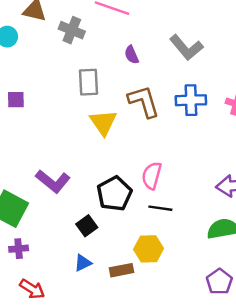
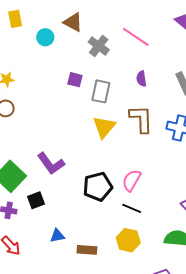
purple square: (16, 100) -> (75, 80), moved
black square: (87, 226) -> (36, 200), moved
yellow hexagon: (149, 249) -> (128, 240), moved

